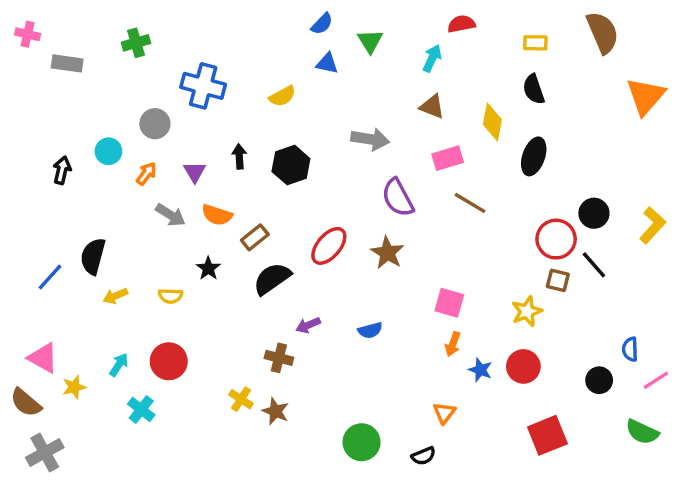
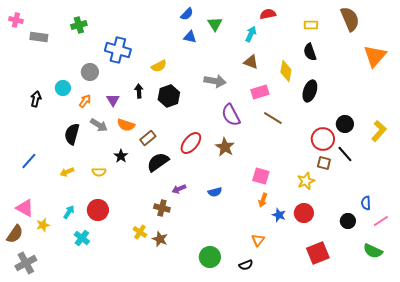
yellow semicircle: (282, 96) -> (159, 66), moved
black semicircle: (93, 256) -> (72, 134), moved
brown semicircle: (26, 403) -> (15, 234), turned -96

